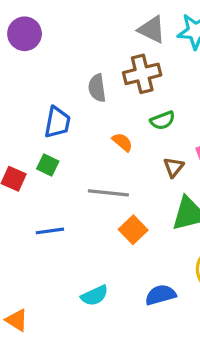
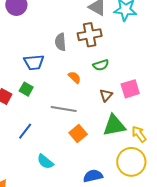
blue trapezoid: (57, 122) -> (34, 62), turned 70
blue line: (50, 231) -> (25, 131), turned -48
cyan semicircle: (94, 296) -> (45, 162), moved, turned 60

